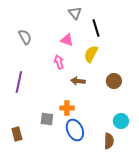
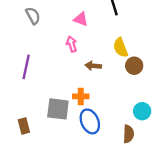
yellow semicircle: (91, 54) -> (121, 48), moved, turned -48
gray square: (47, 119) -> (58, 109), size x1.5

